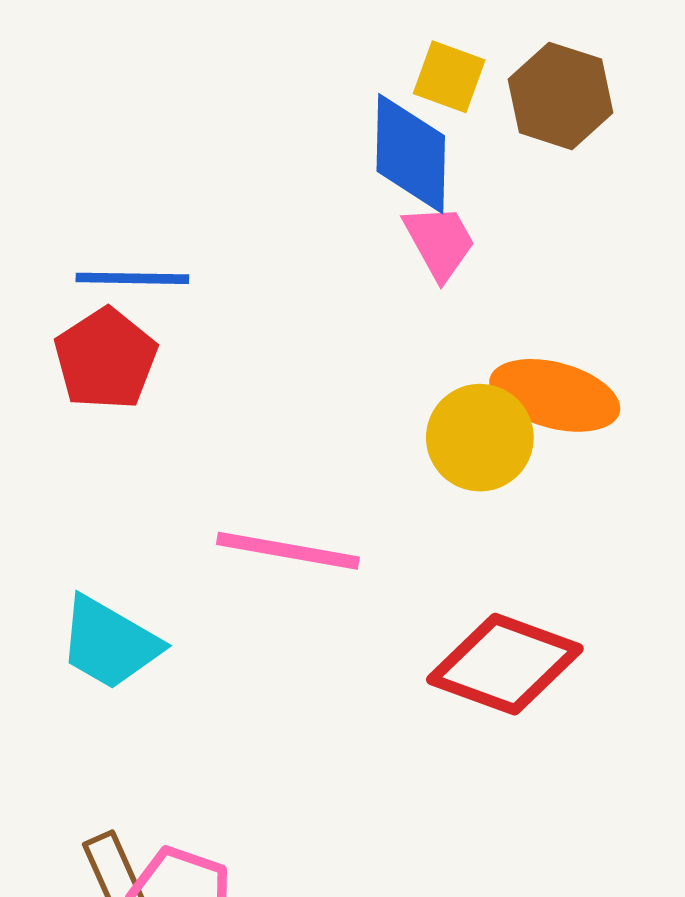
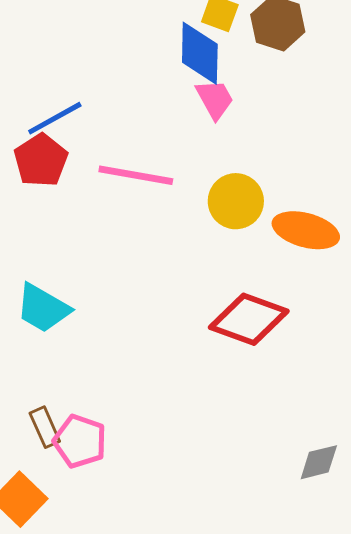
blue line: (132, 278) -> (55, 118), turned -30
orange ellipse: (555, 395) -> (306, 230), moved
pink line: (288, 551) -> (136, 175), moved

